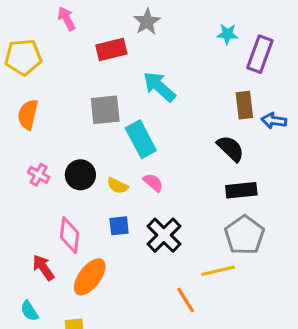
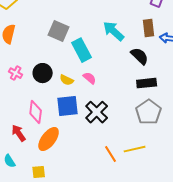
cyan arrow: (159, 87) -> (114, 31), moved
gray square: (105, 110) -> (59, 31), turned 30
blue square: (119, 226) -> (68, 106), size x1.6
yellow line: (218, 271) -> (135, 149), moved

